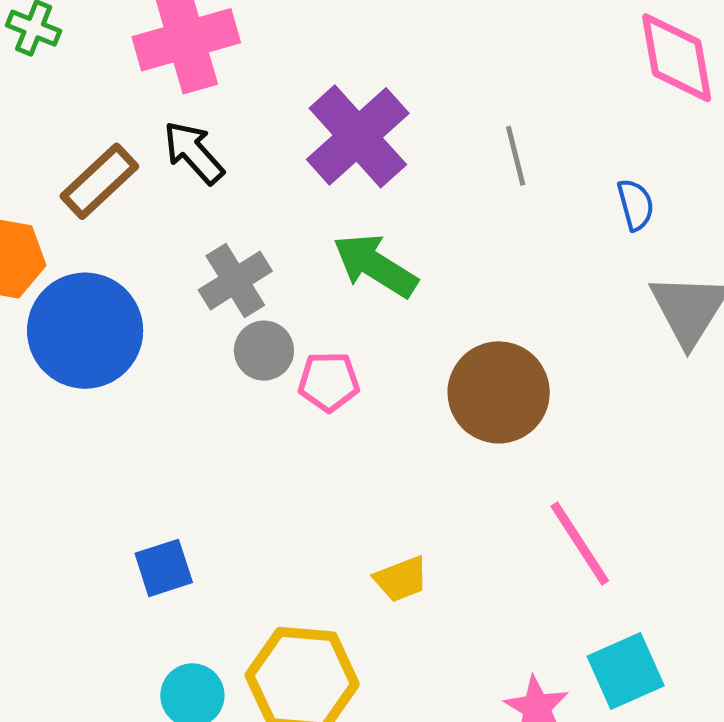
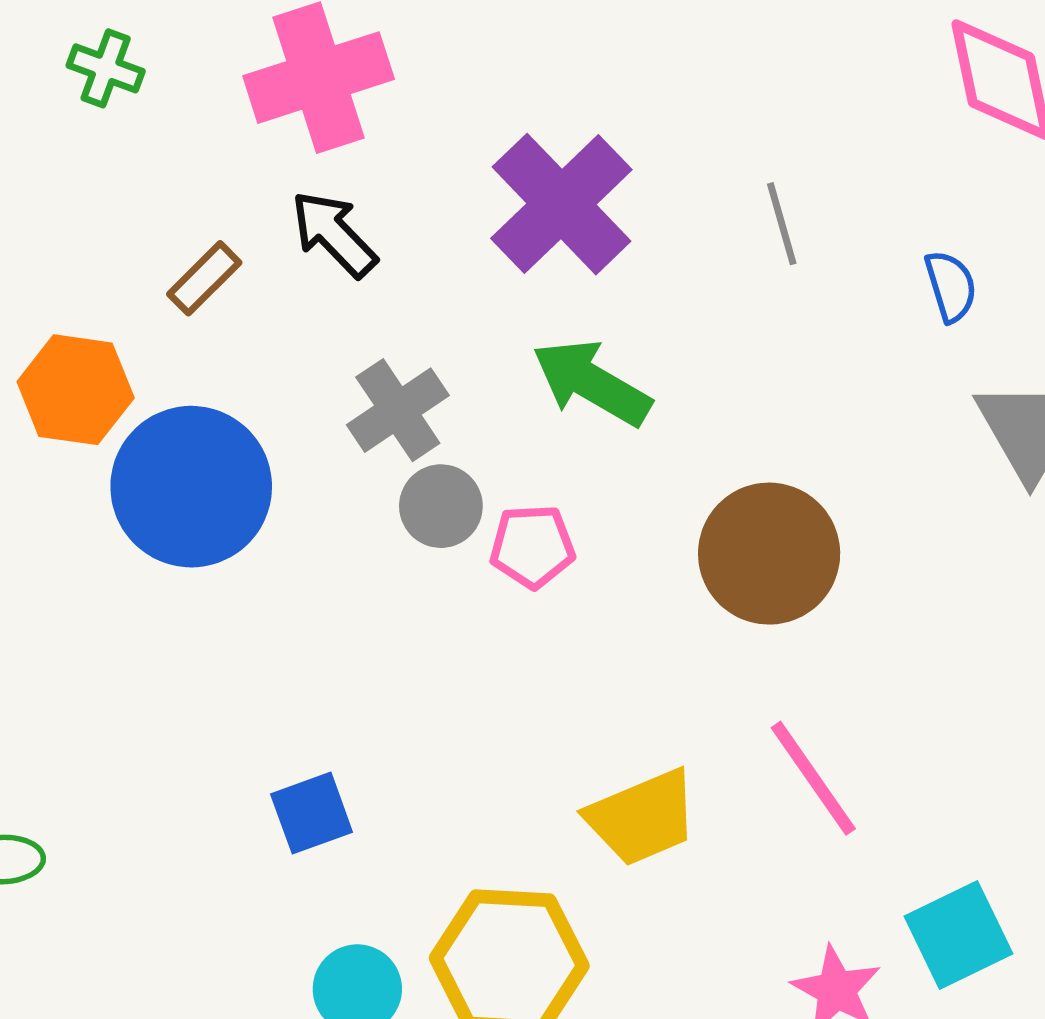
brown rectangle: (99, 181) -> (204, 278), size x0.7
pink line: (580, 543) -> (813, 778), moved
yellow trapezoid: (401, 579) -> (642, 817), size x1.5

